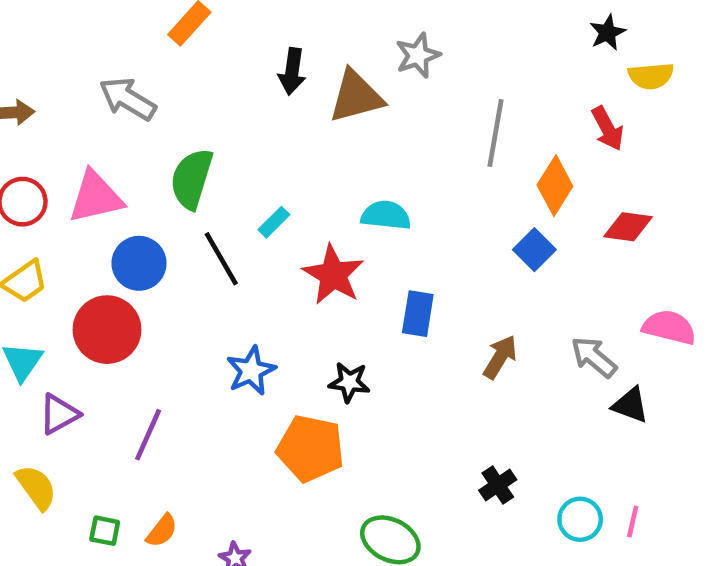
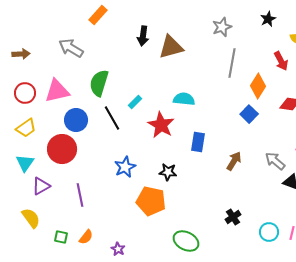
black star: (607, 33) -> (268, 19), moved
gray star: (418, 55) -> (222, 27), moved
purple line: (148, 435) -> (80, 195), turned -35

